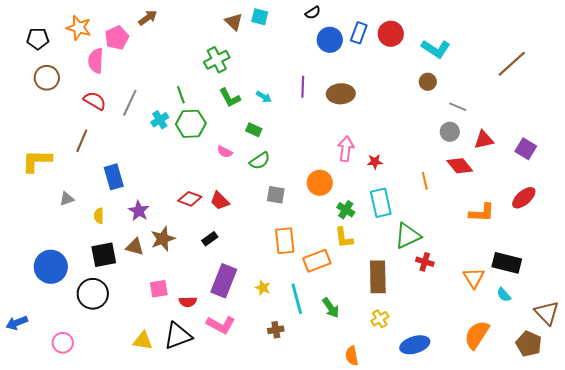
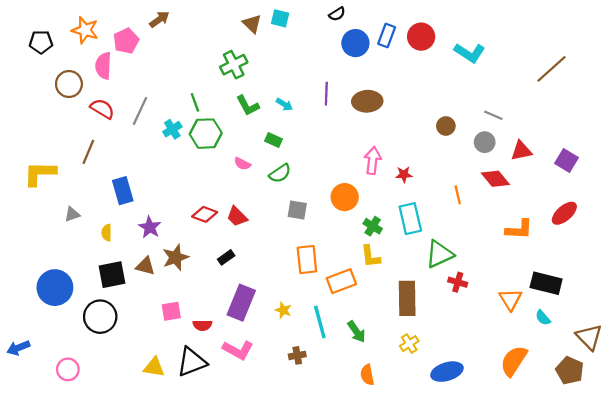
brown circle: (47, 78) -> (69, 84), moved
brown circle: (428, 82) -> (446, 126), moved
orange semicircle: (352, 356) -> (367, 375), moved

